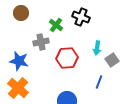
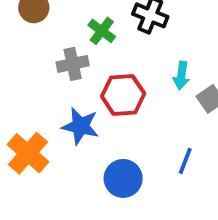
blue star: (19, 61) -> (80, 126), moved
blue line: (99, 82) -> (185, 161), moved

